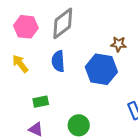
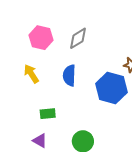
gray diamond: (63, 23) -> (78, 38), size x0.7

